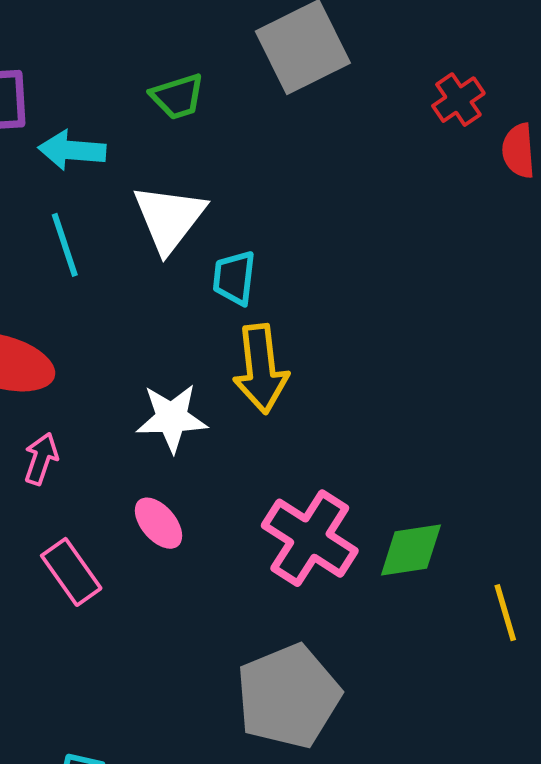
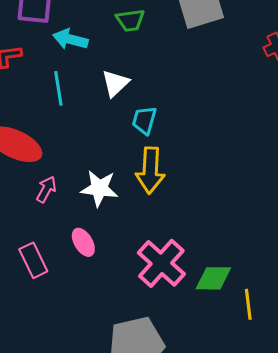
white triangle: (169, 218) -> (115, 83), size x0.7
pink arrow: (41, 459) -> (46, 189), moved
yellow line: (505, 613) -> (248, 304), moved

